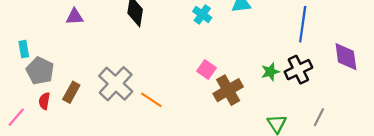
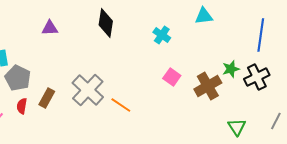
cyan cross: (202, 14) -> (162, 35), moved
green star: (270, 72) -> (231, 69), moved
brown cross: (228, 90) -> (208, 86), moved

